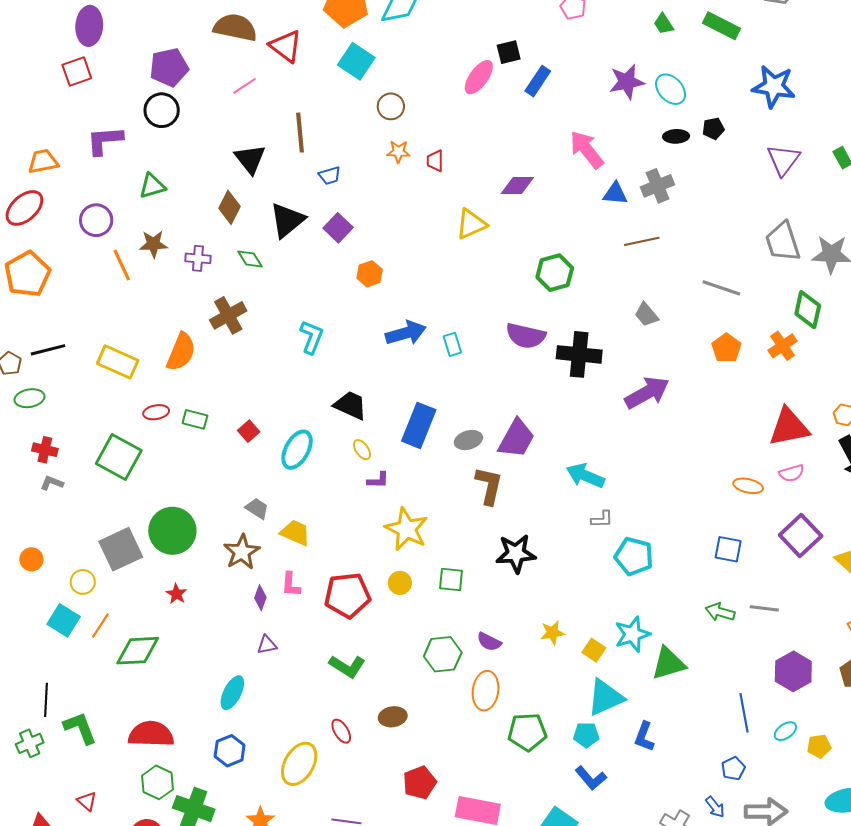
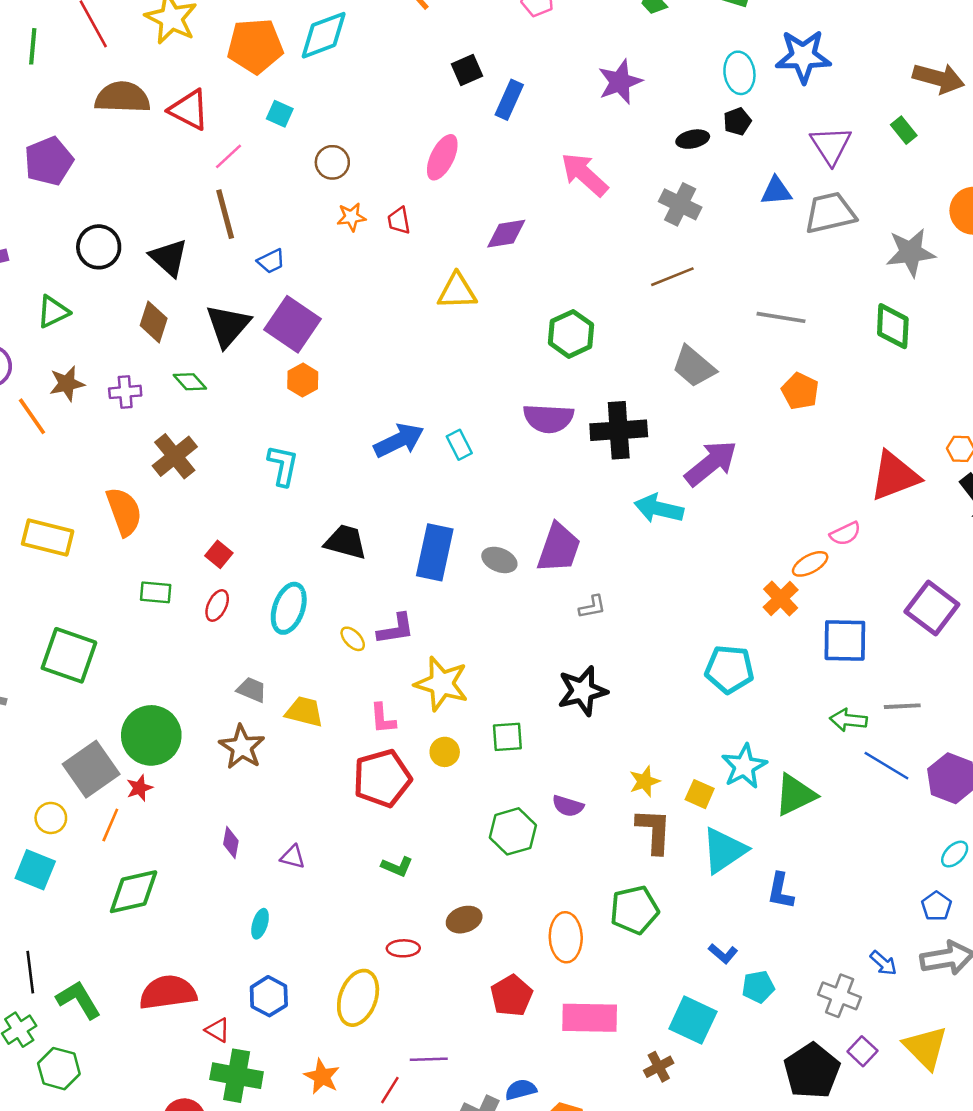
cyan square: (356, 61) -> (280, 114), size x0.6
pink ellipse: (479, 77) -> (442, 157), moved
pink line: (244, 86) -> (229, 156), moved
cyan ellipse: (671, 89) -> (739, 73), moved, turned 44
black circle: (162, 110) -> (99, 247), moved
gray cross: (657, 186) -> (680, 204), turned -32
blue triangle: (615, 194) -> (776, 191), moved
yellow triangle: (471, 224) -> (457, 291), turned 32
purple square: (338, 228) -> (293, 324), size x1.5
gray trapezoid: (783, 242) -> (830, 213), moved, turned 105
orange hexagon: (370, 274) -> (303, 380), moved
gray trapezoid: (646, 315) -> (694, 366), size x1.4
orange cross: (783, 346) -> (781, 599), moved
orange semicircle: (181, 352) -> (124, 512), turned -33
red ellipse: (156, 412) -> (217, 606), moved, turned -45
red square: (249, 431) -> (219, 554), moved
gray ellipse: (468, 440) -> (499, 560), turned 48
yellow ellipse: (362, 450) -> (353, 639), moved
pink semicircle: (792, 473) -> (845, 534), moved
cyan arrow: (585, 476) -> (659, 509), moved
purple L-shape: (378, 480) -> (396, 629), size x1.4
brown L-shape: (489, 486) -> (654, 831), moved
orange ellipse: (748, 486) -> (810, 564), moved, turned -32
gray L-shape: (602, 519) -> (592, 607), moved
blue square: (728, 549) -> (845, 640), size x1.4
pink L-shape: (291, 585) -> (383, 719), moved
red star: (176, 594) -> (139, 788), moved, turned 30
purple diamond: (260, 598) -> (231, 843), moved
orange line: (100, 626) -> (110, 825), moved
purple triangle: (267, 645) -> (293, 857), turned 35
green L-shape: (347, 666) -> (397, 867), size x0.7
orange ellipse: (486, 691) -> (566, 937), moved
cyan ellipse: (232, 693) -> (260, 924), size x0.7
blue line: (744, 713) -> (886, 766), moved, turned -39
red ellipse: (341, 731) -> (403, 948), turned -50
cyan pentagon: (586, 735) -> (758, 987), moved
blue pentagon: (733, 768) -> (936, 906), moved
blue L-shape: (591, 778) -> (723, 954), size x0.7
green hexagon: (158, 782) -> (59, 1069), moved
red triangle: (87, 801) -> (218, 1030), moved

